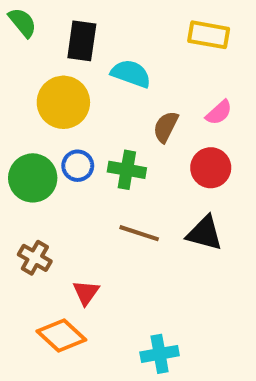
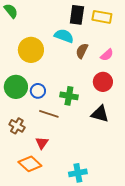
black rectangle: (82, 41) -> (77, 15), moved
brown semicircle: (166, 127) -> (82, 51), moved
blue circle: (78, 166) -> (38, 91), moved
green cross: (127, 170) -> (69, 96), moved
brown line: (139, 233) -> (49, 114), moved

